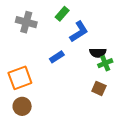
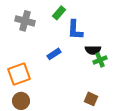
blue L-shape: (79, 32) -> (75, 30), turned 125
brown square: (99, 88) -> (91, 99), moved

